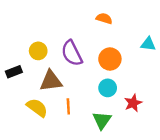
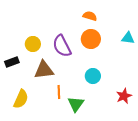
orange circle: (110, 59) -> (91, 39), moved
red star: (133, 103) -> (124, 96), moved
yellow semicircle: (37, 108) -> (21, 99), moved, turned 78
green triangle: (102, 120) -> (76, 104), moved

